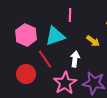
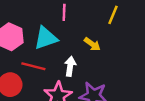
red line: (45, 59) -> (33, 66), turned -42

